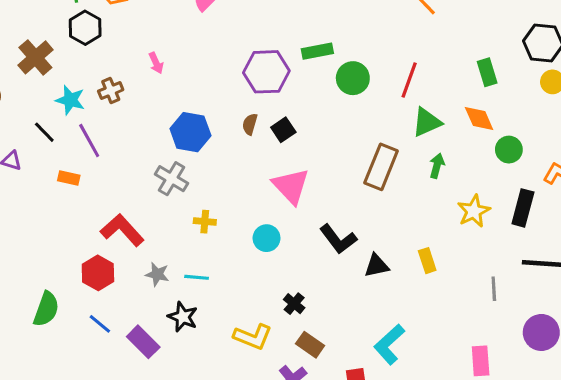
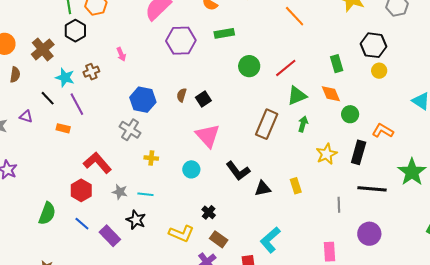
green rectangle: (317, 51) -> (224, 33), moved
purple hexagon: (266, 72) -> (181, 41), moved
red line: (409, 80) -> (286, 68), turned 30

